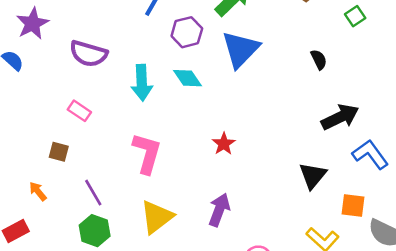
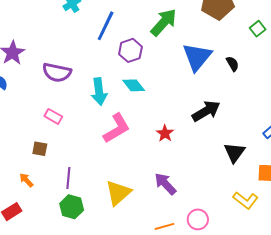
blue triangle: (241, 49) -> (197, 57), moved
black arrow: (340, 117) -> (206, 111), moved
pink L-shape: (147, 153) -> (117, 128), moved, turned 48
purple line: (93, 193) -> (68, 178), turned 40
purple arrow: (219, 210) -> (165, 184), turned -60

